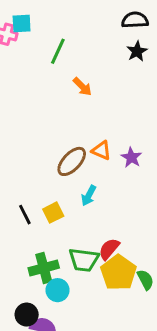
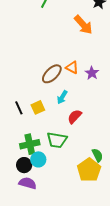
orange arrow: (82, 87) -> (83, 25), moved, size x1.5
red semicircle: (109, 249) -> (75, 117), moved
yellow pentagon: (118, 273) -> (89, 170), moved
black circle: (27, 315) -> (24, 165), moved

